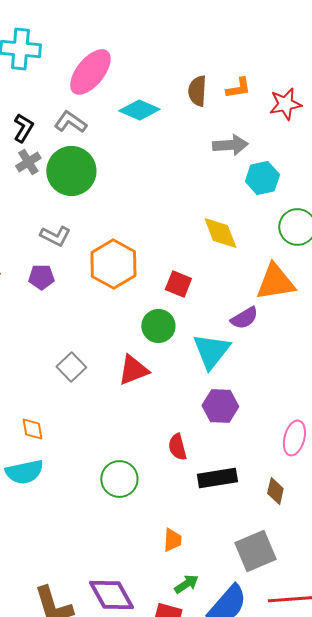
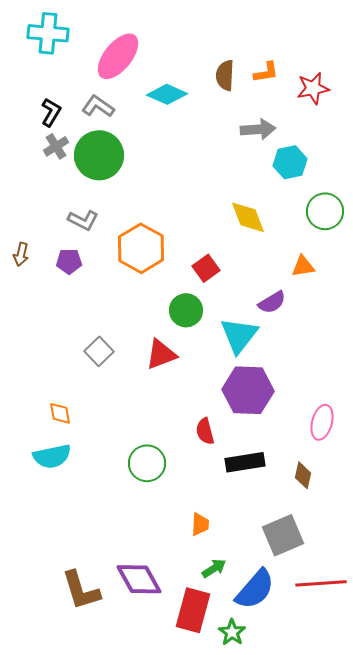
orange triangle: (275, 282) -> (303, 266), size x0.6
red square: (178, 284) -> (206, 268), turned 32
purple hexagon: (220, 406) -> (248, 390), size x1.4

